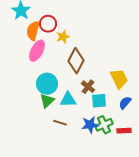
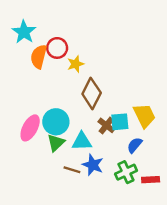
pink ellipse: (37, 51) -> (30, 128), moved
cyan square: (99, 101) -> (120, 122), moved
blue semicircle: (125, 103) -> (135, 145), moved
blue star: (90, 125) -> (93, 165), moved, turned 30

